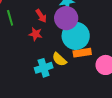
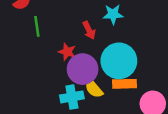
red arrow: (41, 16) -> (89, 30), moved
purple circle: (66, 18) -> (83, 69), moved

